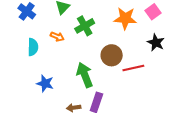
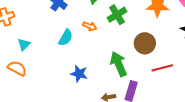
cyan semicircle: (33, 47) -> (66, 38), turned 30
red line: (133, 68) -> (162, 68), moved

